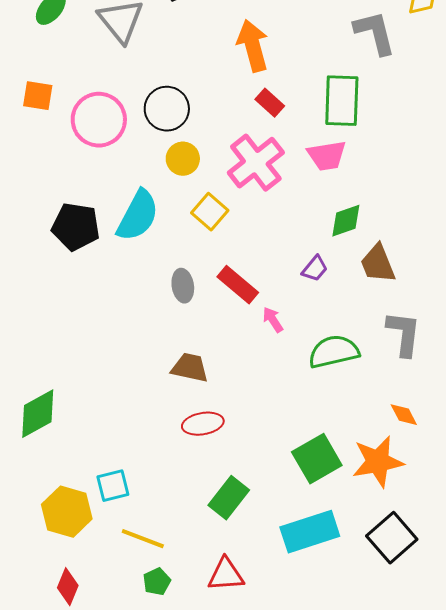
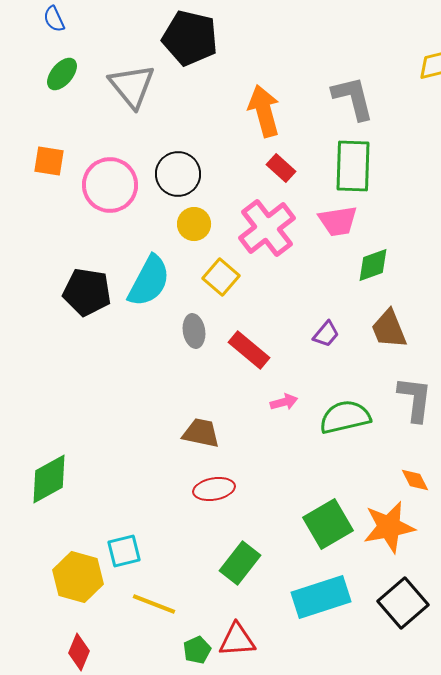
gray L-shape: (375, 33) -> (353, 98), moved
green diamond: (346, 221) -> (373, 265), moved
gray ellipse: (183, 286) -> (194, 331), moved
pink arrow: (273, 320) -> (284, 402), moved, turned 108
green pentagon: (157, 582) -> (197, 650), moved

